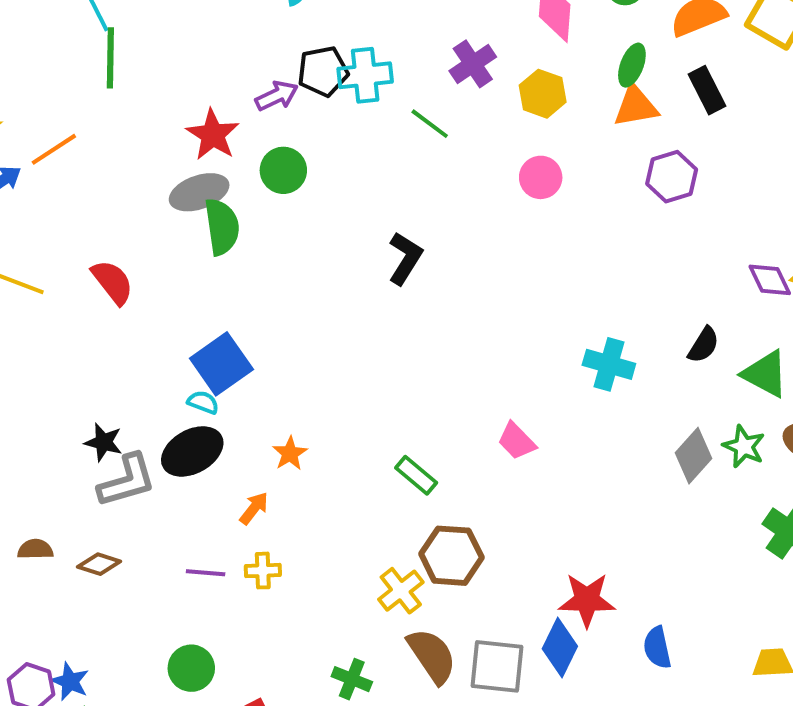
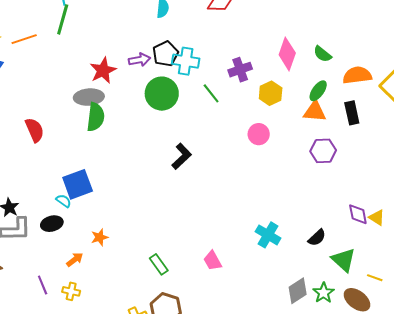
black pentagon: (323, 71) -> (165, 54), turned -30
orange line: (54, 149) -> (24, 39), moved
green circle: (283, 170) -> (162, 94), moved, size x1.4
black ellipse: (192, 451) -> (52, 224), size x0.7
purple line: (206, 573) -> (43, 285), turned 48

